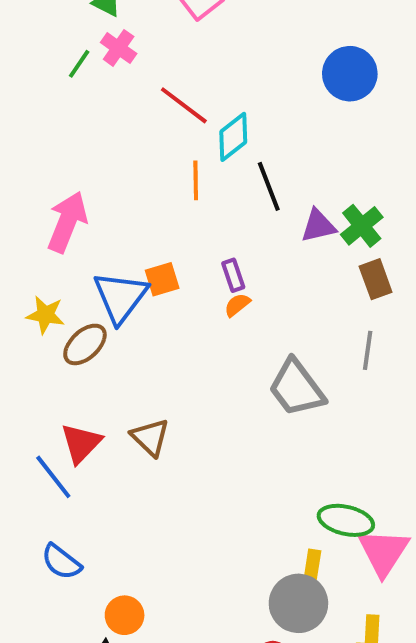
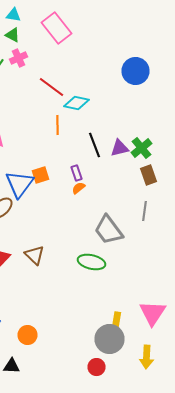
pink cross: (119, 48) -> (18, 58), turned 30
cyan diamond: (233, 137) -> (76, 103), turned 50
black line: (269, 186) -> (94, 145), moved
green ellipse: (346, 520) -> (92, 262), moved
orange circle: (125, 615) -> (28, 335), moved

